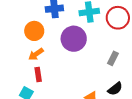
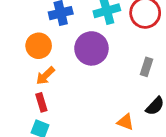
red rectangle: (38, 75) -> (41, 102), moved

